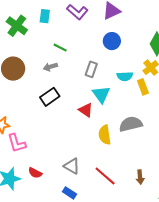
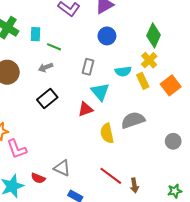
cyan rectangle: (45, 16) -> (35, 34), moved
red triangle: (86, 110) -> (85, 109), turned -49
gray triangle: (72, 166) -> (62, 168), moved
brown arrow: (140, 177) -> (134, 185), moved

